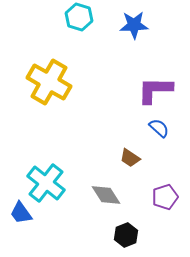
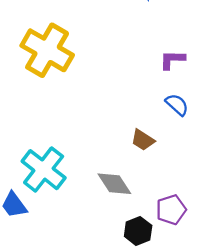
purple L-shape: (155, 90) -> (172, 60), size x0.6
purple pentagon: (165, 197) -> (171, 210), moved

